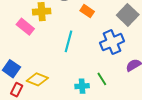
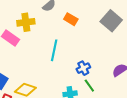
blue cross: (112, 42) -> (83, 68), moved, size x0.6

